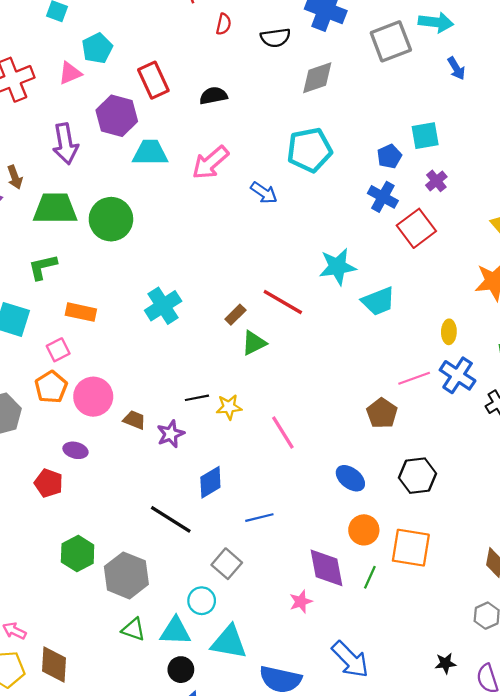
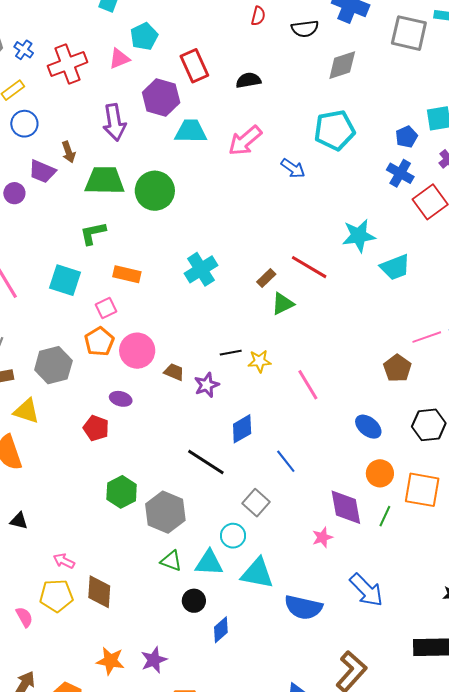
gray square: (391, 41) -> (409, 33), turned 33
blue line: (259, 518) -> (286, 461), turned 65
black circle: (181, 670) -> (194, 601), moved

